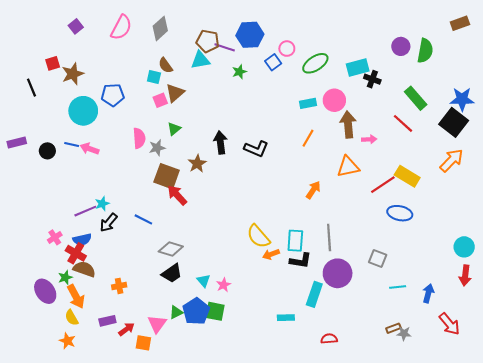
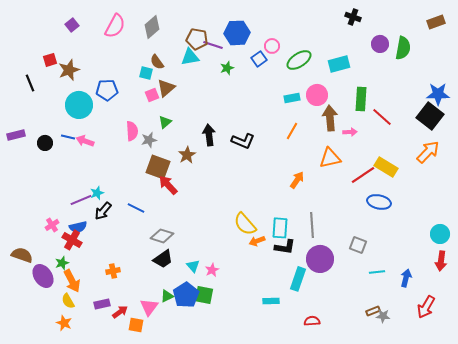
black cross: (372, 79) -> (353, 17), moved
green rectangle: (416, 98) -> (361, 99), moved, turned 45
brown semicircle: (84, 269) -> (22, 255), moved
red arrow: (449, 324) -> (426, 307), turned 70

